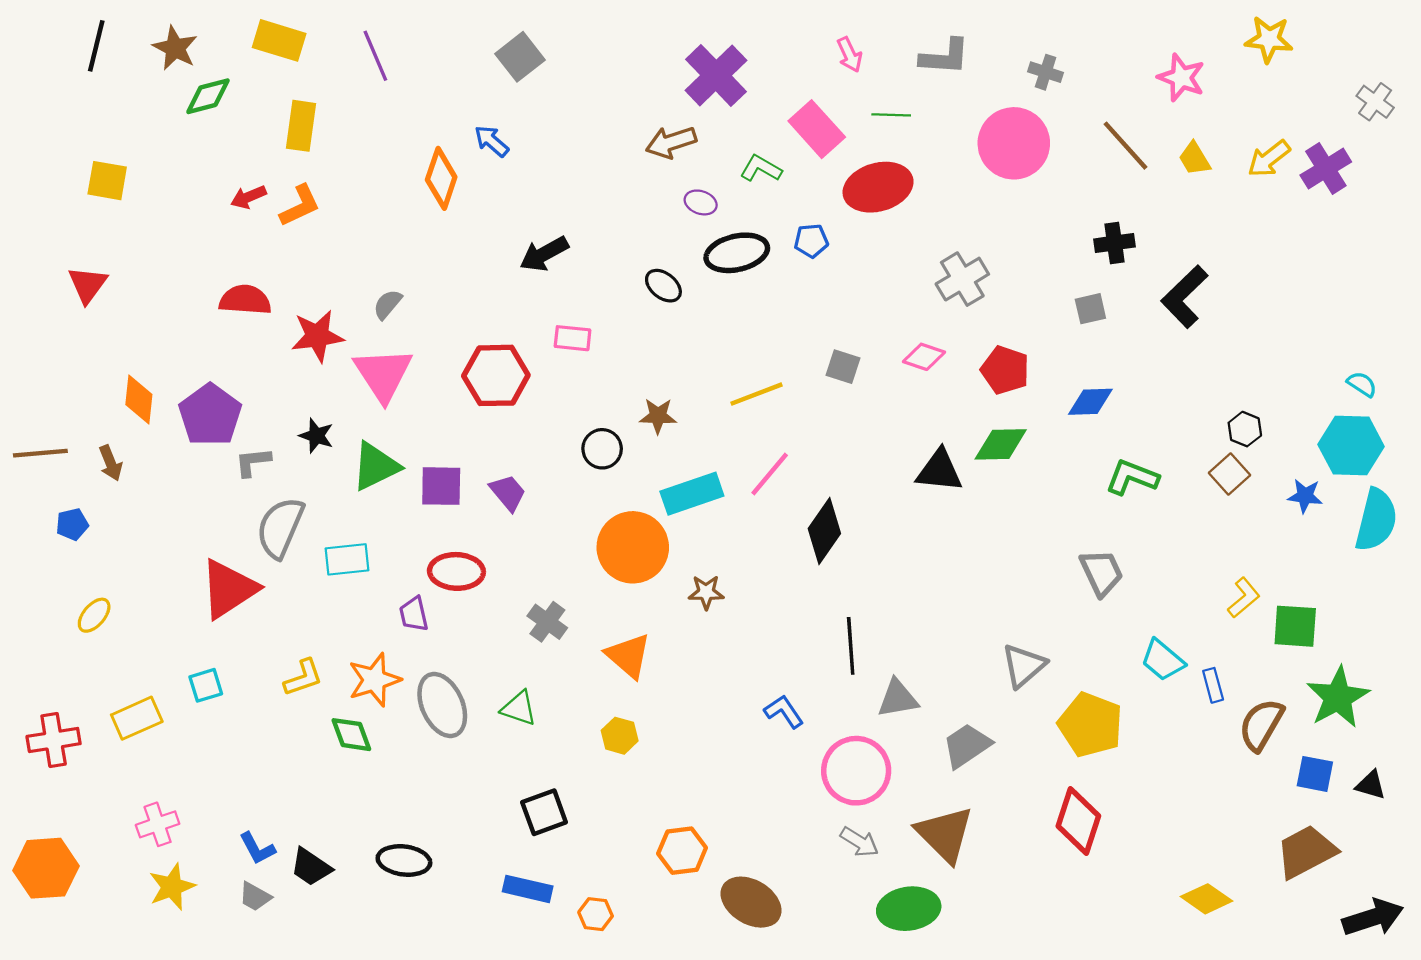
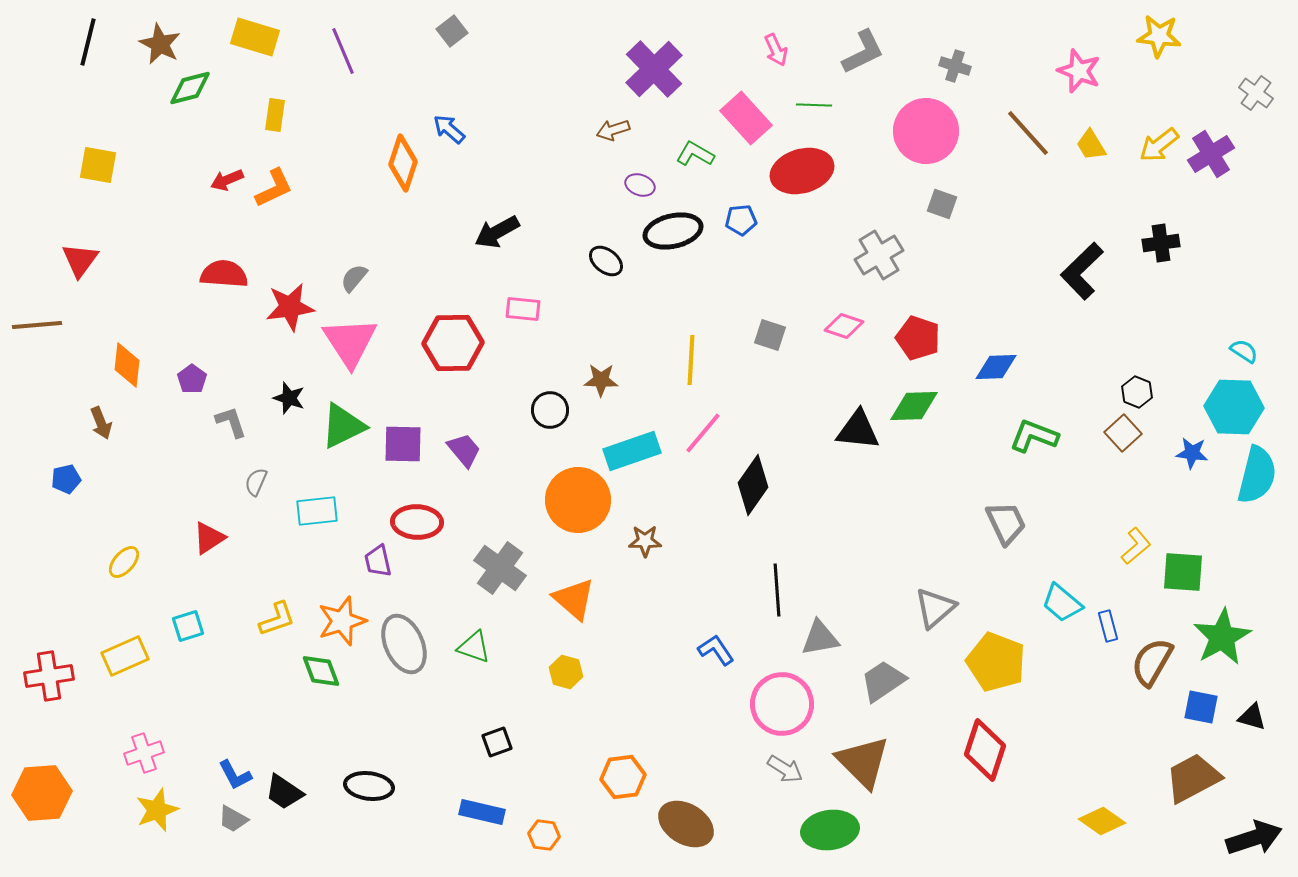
gray square: (520, 57) -> (452, 31), moved, size x0.7
gray L-shape: (945, 57) -> (863, 52), turned -30
yellow rectangle: (301, 126) -> (275, 115), size x0.7
brown arrow: (671, 142) -> (613, 130), size x0.7
black cross: (1115, 243) -> (1161, 243), moved
gray square: (1090, 309) -> (942, 204), moved, turned 32
yellow line: (756, 394) -> (691, 360), turned -66
purple pentagon: (210, 415) -> (192, 379), size x0.5
brown line: (40, 453) -> (37, 325), moved
gray L-shape: (253, 462) -> (231, 422), turned 78
gray semicircle: (280, 528) -> (256, 482), size x0.5
red triangle: (229, 589) -> (209, 538), size x0.6
yellow ellipse: (94, 615) -> (124, 562), moved
gray cross: (547, 622) -> (500, 568), size x1.4
black square: (544, 812) -> (497, 742), size x0.7

